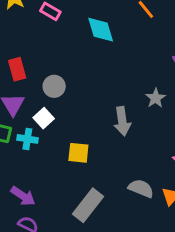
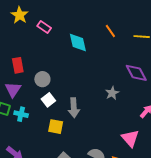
white square: (44, 118) -> (48, 100), moved
gray arrow: (122, 121) -> (74, 108), moved

